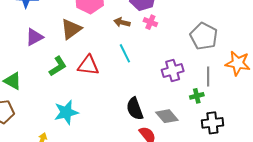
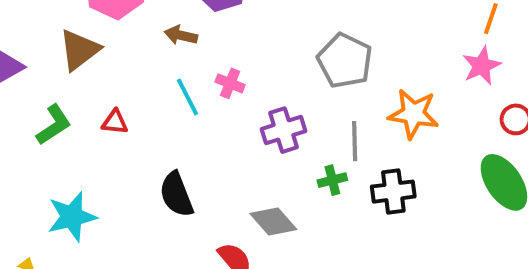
pink cross: (150, 22) -> (230, 83), moved
red triangle: (88, 65) -> (115, 122), size x0.6
black semicircle: (135, 109) -> (176, 194), moved
black cross: (212, 123) -> (393, 192), moved

